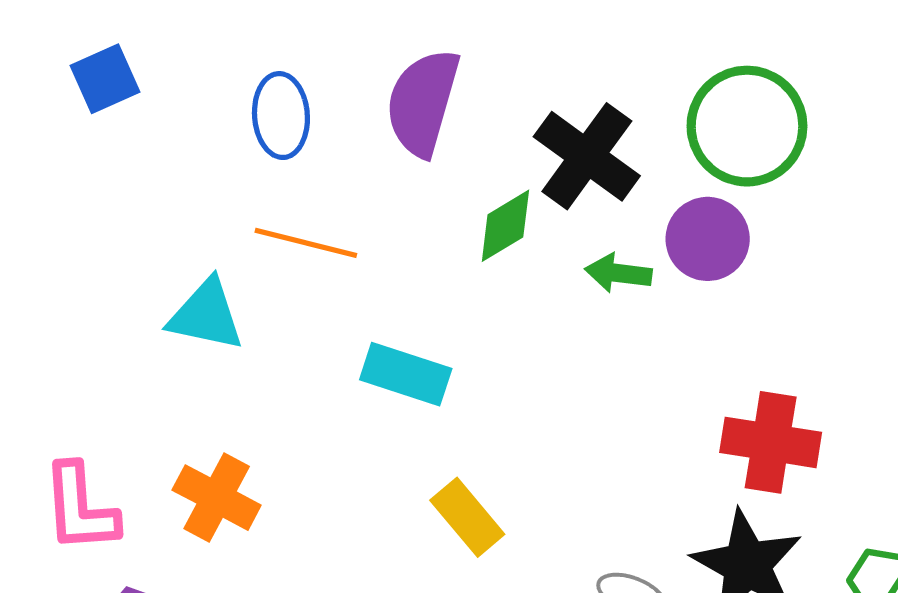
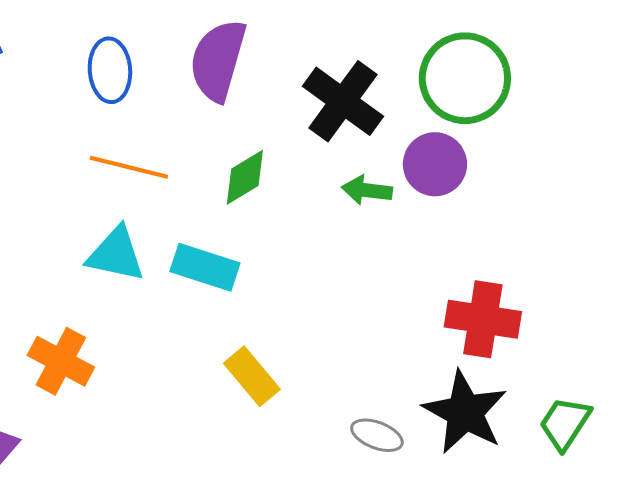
green diamond: (505, 226) -> (245, 177), moved
cyan triangle: (206, 315) -> (116, 254), moved

